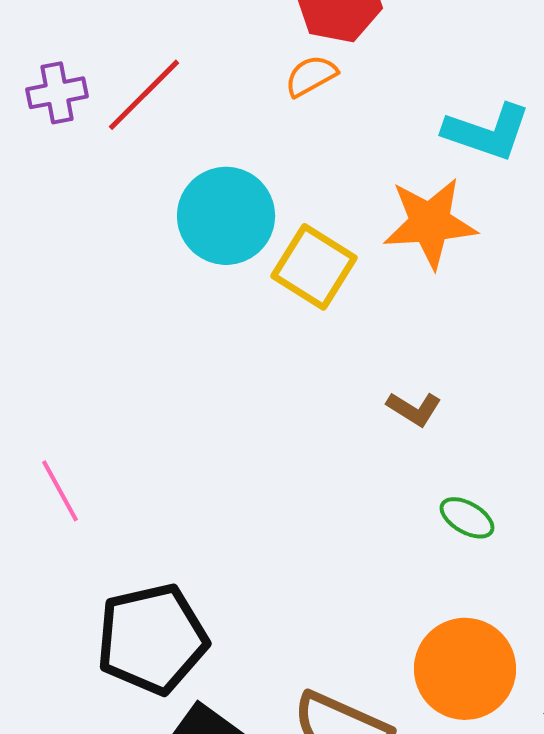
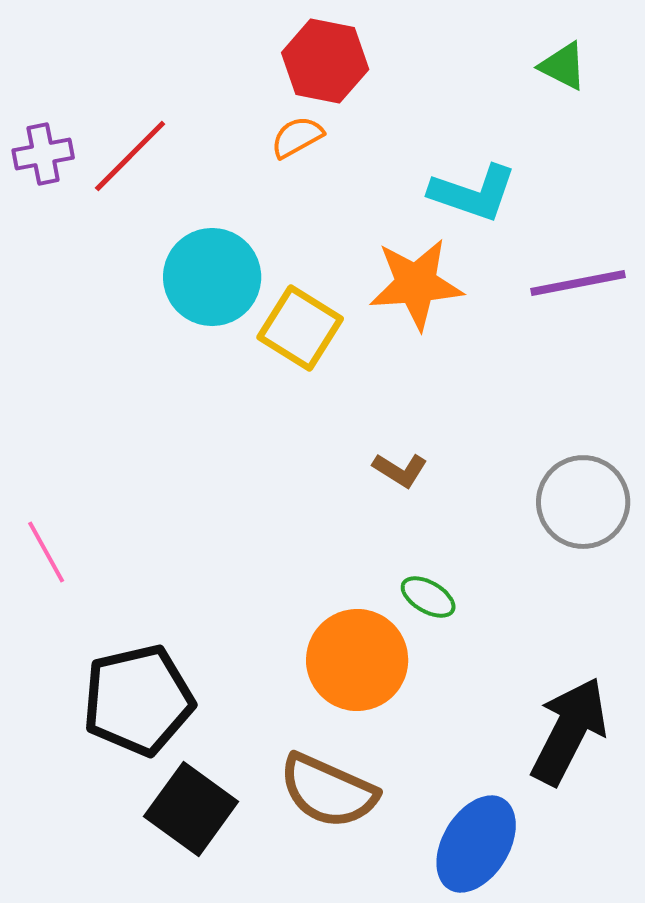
green ellipse: (467, 518) -> (428, 597), moved
orange circle: (465, 669) -> (357, 660), moved

